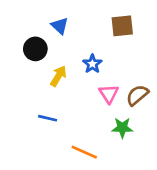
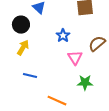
yellow arrow: (58, 76) -> (23, 48), moved
brown semicircle: (137, 95) -> (97, 44), moved

